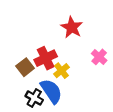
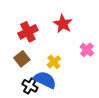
red cross: (46, 58) -> (28, 32), moved
blue semicircle: (51, 91) -> (45, 80), turned -30

